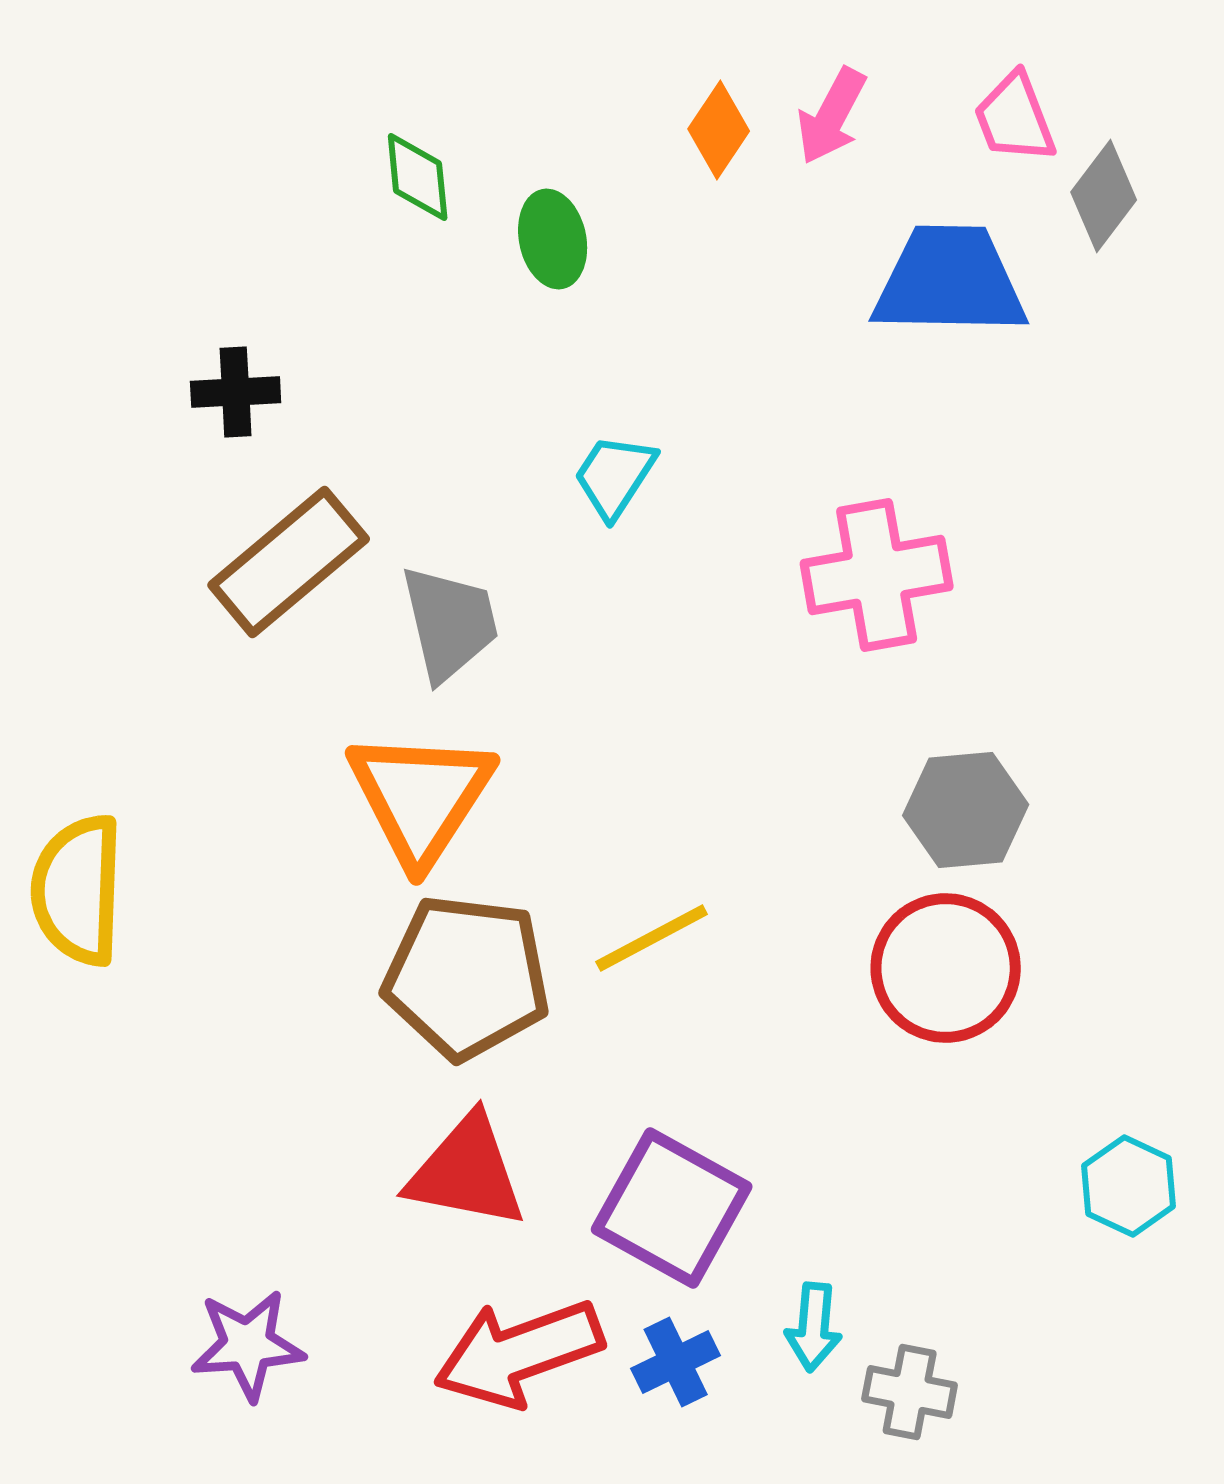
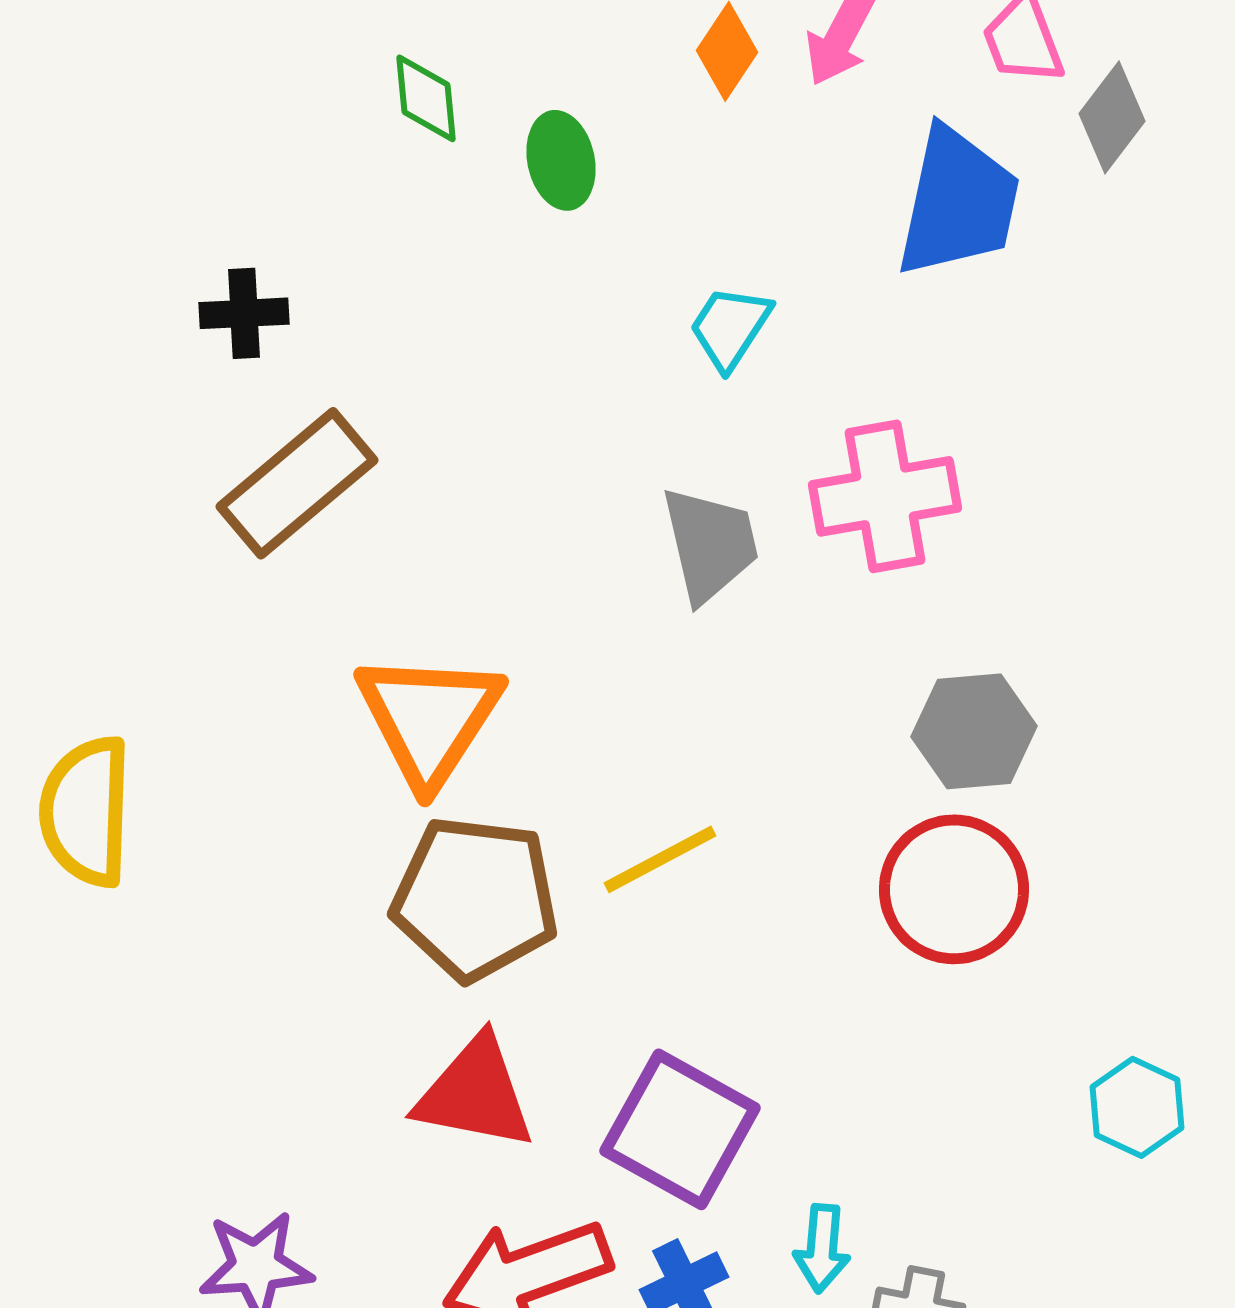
blue trapezoid: (950, 281) -> (958, 202), turned 101
cyan trapezoid: (615, 476) -> (730, 327), moved
gray trapezoid: (450, 623) -> (710, 544), moved

